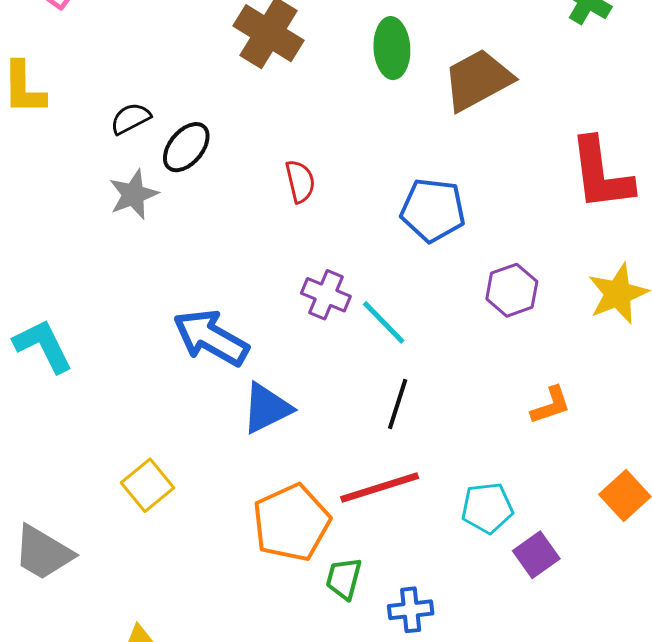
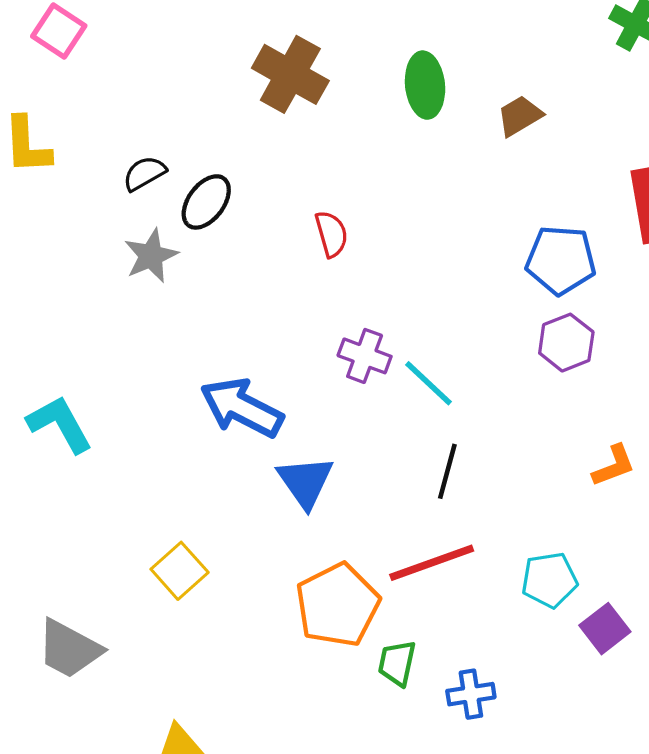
brown trapezoid: (478, 80) -> (520, 116), size x0.6
blue pentagon: (433, 210) -> (561, 260), moved
blue triangle: (267, 408) -> (305, 482), turned -36

